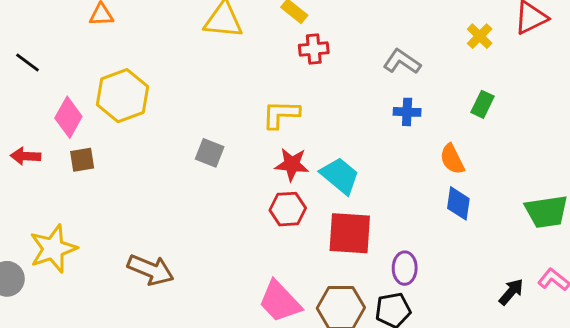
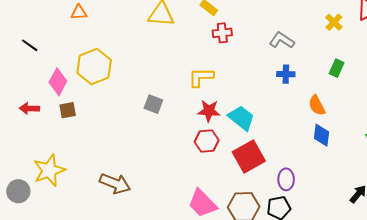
red square: (350, 233) -> (249, 157), turned -32

